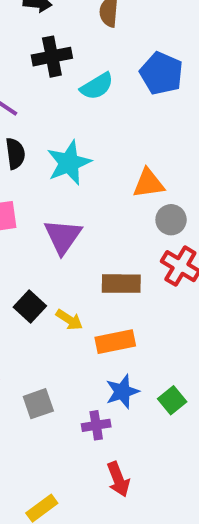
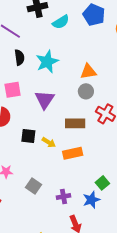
gray circle: (171, 220) -> (86, 91), moved
black square: (30, 307) -> (28, 136), turned -35
blue star: (122, 392) -> (91, 200), moved
gray square: (38, 404) -> (34, 186), turned -35

